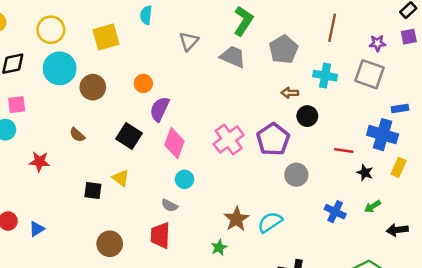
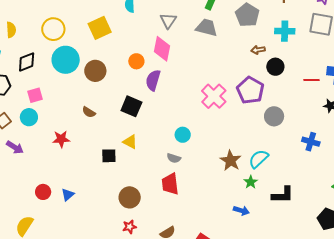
pink diamond: (174, 143) -> (162, 49), moved
red line: (344, 151) -> (311, 80), moved
green star: (219, 247) -> (251, 182), moved

